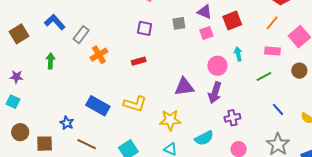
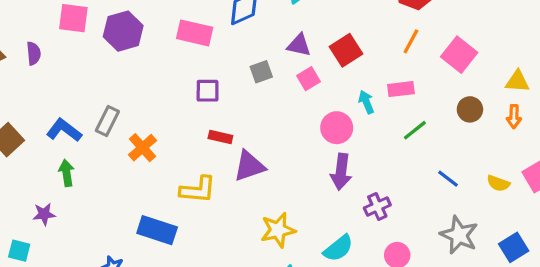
blue L-shape: (55, 22) -> (64, 130), moved
pink rectangle: (272, 51) -> (401, 89), moved
red rectangle: (139, 61) -> (220, 137), moved, turned 40
purple star: (16, 77) -> (44, 214), moved
purple triangle: (184, 87) -> (249, 166), moved
yellow L-shape: (135, 104) -> (198, 190), moved

